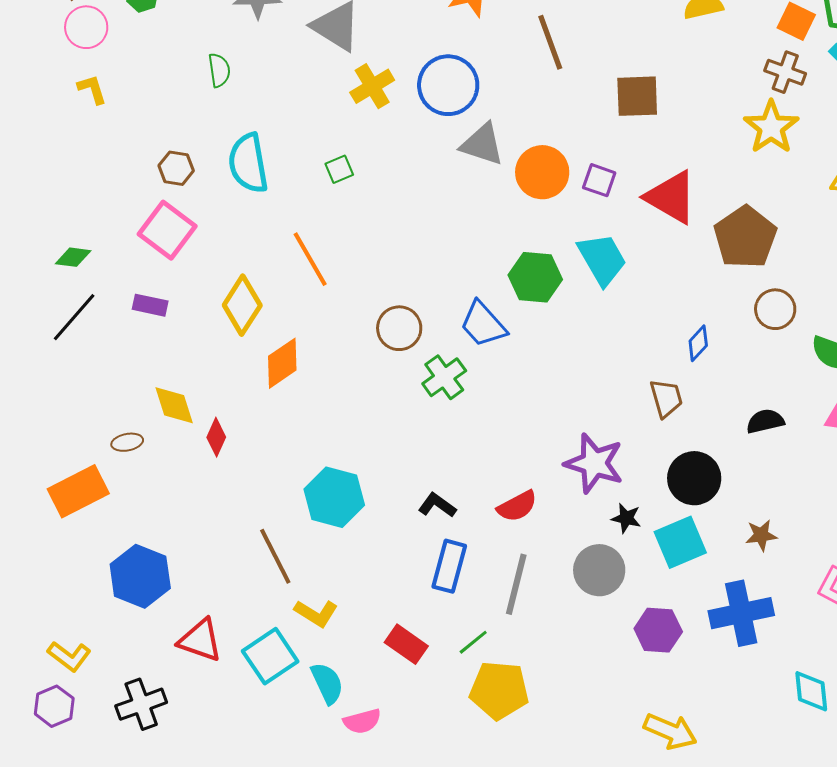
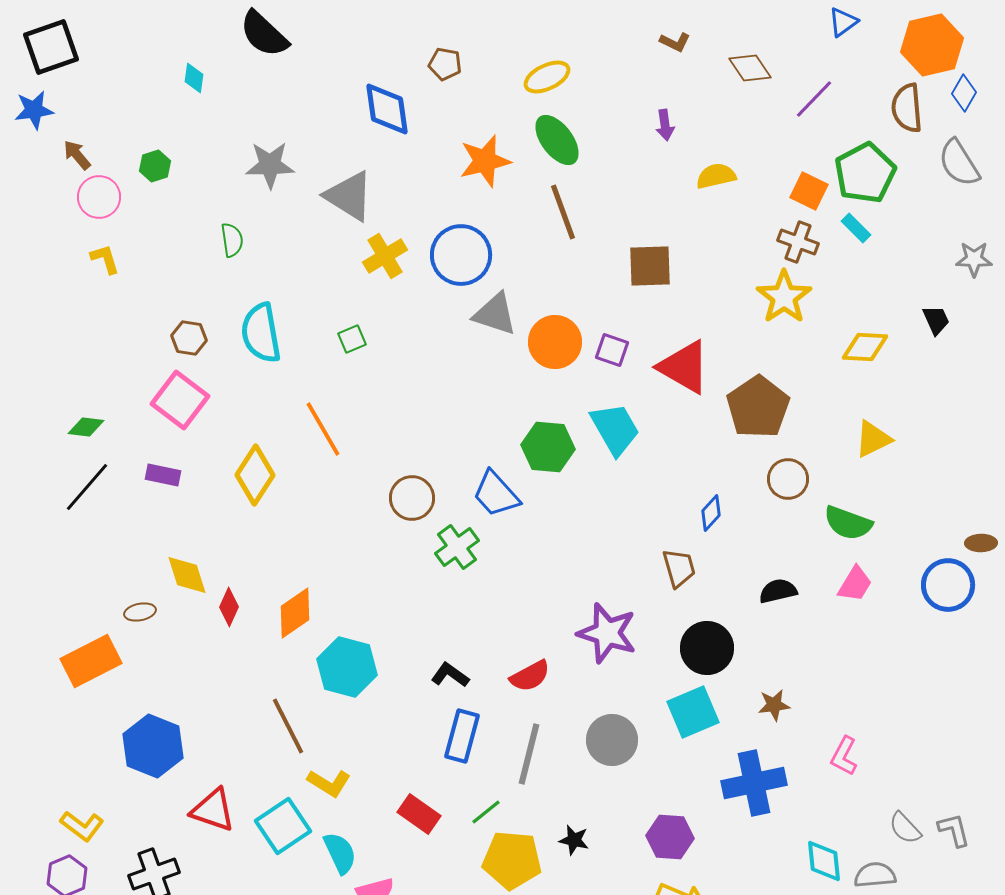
orange diamond: (282, 363) -> (295, 613), moved
black star: (626, 518) -> (574, 840), moved
purple hexagon: (658, 630) -> (670, 837), moved

